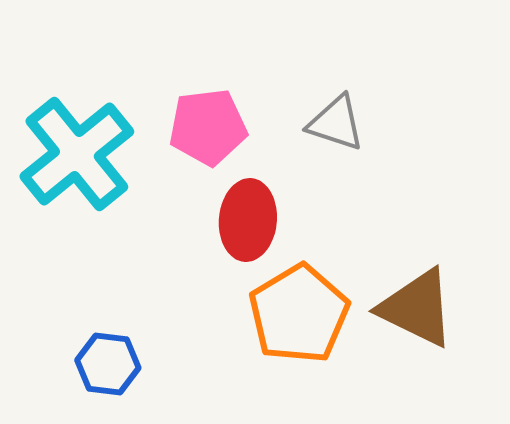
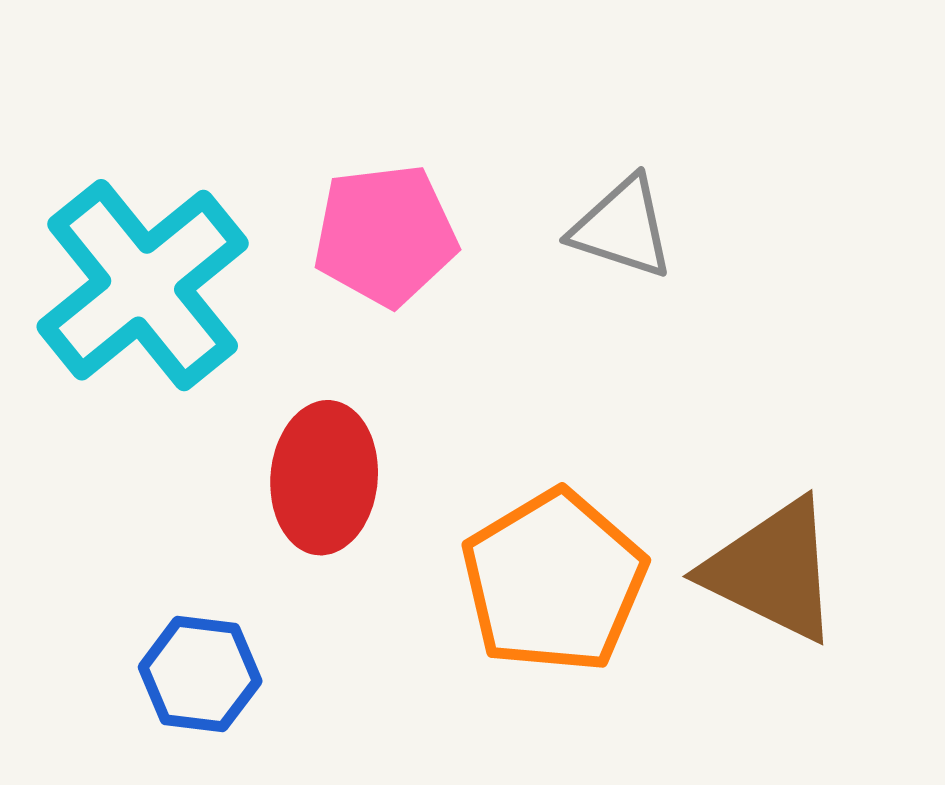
red ellipse: (248, 220) -> (324, 478), moved

